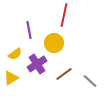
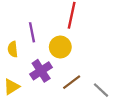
yellow semicircle: (15, 54) -> (13, 49), moved, turned 120

